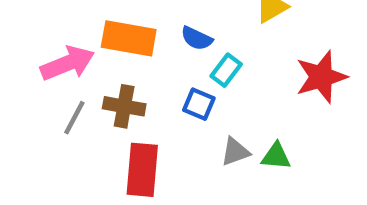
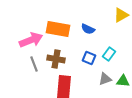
cyan rectangle: (226, 70) -> (109, 54), moved
gray line: (74, 118) -> (34, 64), turned -49

